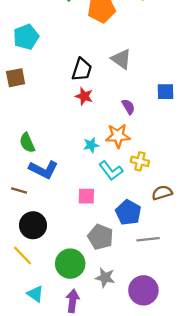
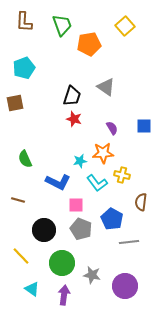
blue square: (166, 92) -> (144, 126), moved
blue L-shape: (43, 169) -> (58, 182), moved
brown semicircle: (162, 193) -> (141, 202), turned -66
black circle: (33, 225) -> (44, 230), moved
gray pentagon: (100, 237) -> (81, 229), moved

